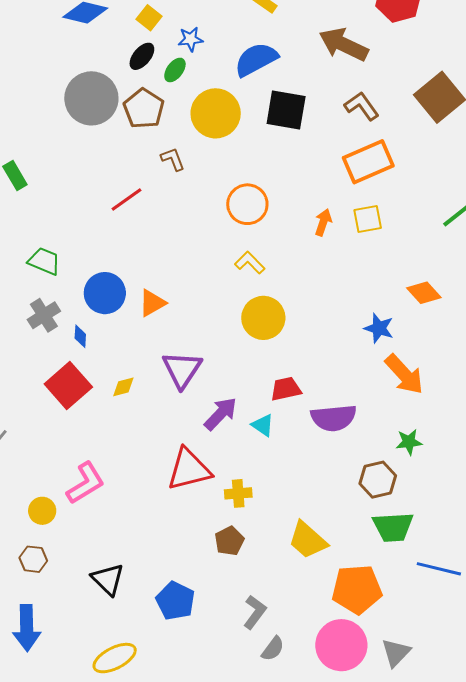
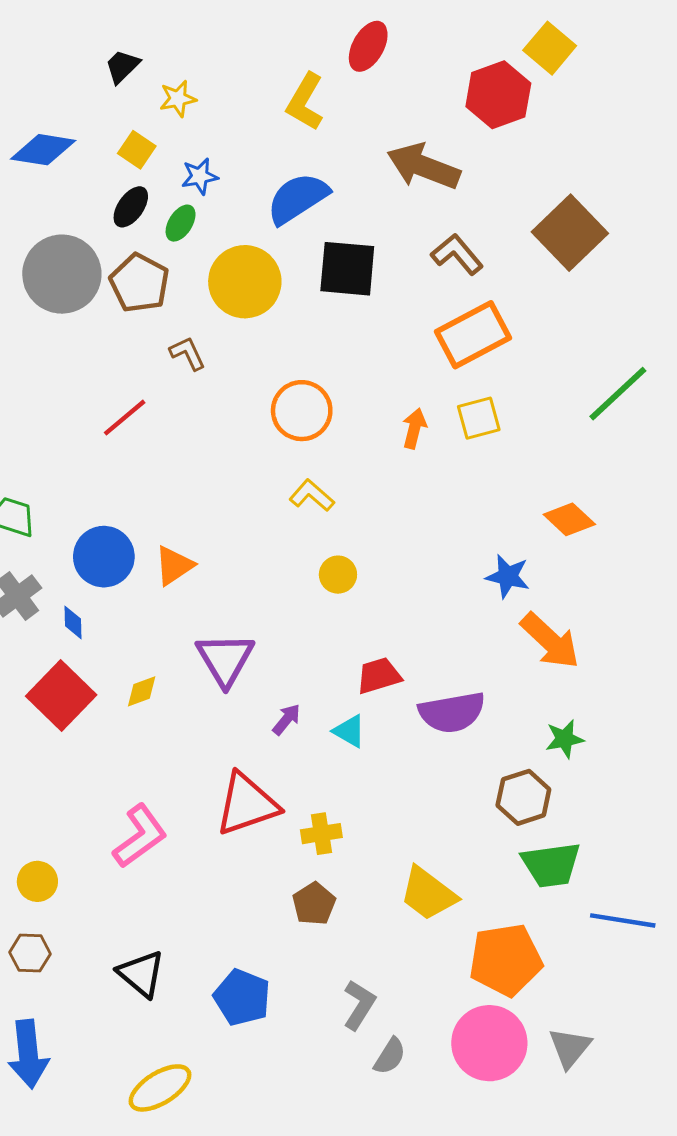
yellow circle: (263, 318) -> (338, 575), size x0.6
purple arrow: (221, 414) -> (287, 719), size x0.6
pink L-shape: (86, 483) -> (140, 836), moved

